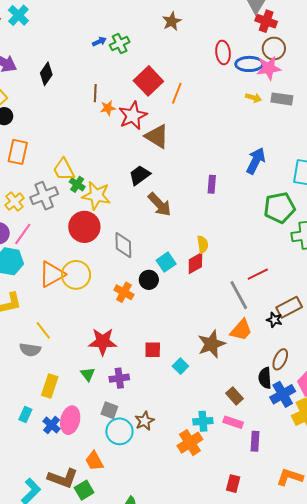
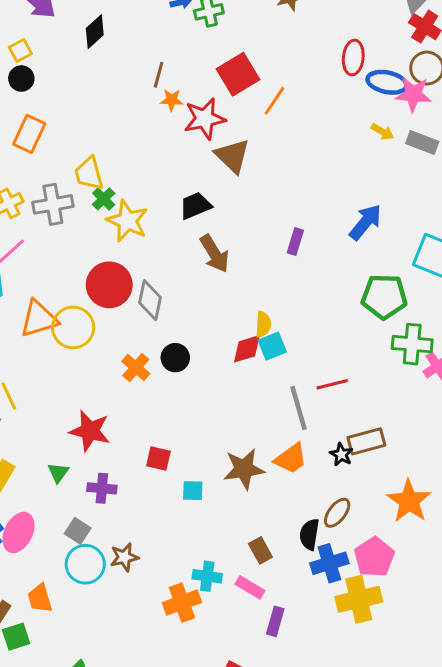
red circle: (84, 227) -> (109, 285), moved
cyan square: (166, 262) -> (272, 346), moved
cyan square: (180, 366) -> (193, 491), turned 35

